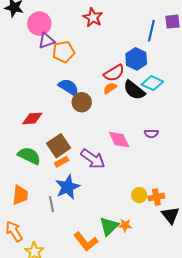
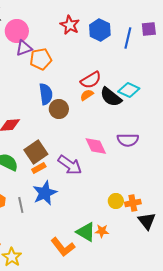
blue hexagon: (136, 59) -> (100, 30), moved
blue semicircle: (69, 87) -> (46, 94), turned 50
purple semicircle: (151, 134) -> (128, 140), size x1.5
gray line: (51, 204) -> (21, 205), moved
green triangle: (109, 226) -> (86, 232), turned -45

